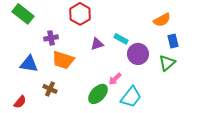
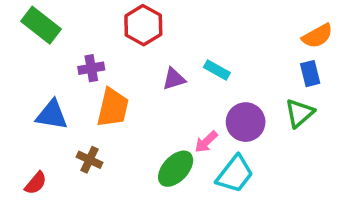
orange semicircle: (162, 20) -> (317, 36), moved
purple circle: (138, 54) -> (246, 122), moved
orange trapezoid: (63, 60) -> (113, 108), turned -95

